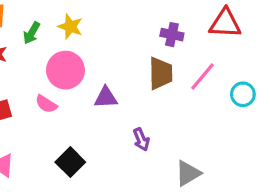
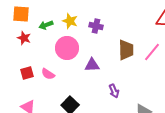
green arrow: (32, 33) -> (46, 25), turned 40
purple cross: (172, 35) -> (96, 26), moved
pink semicircle: (46, 104) -> (48, 74), moved

